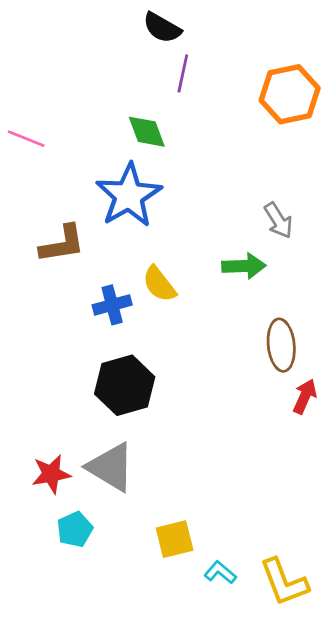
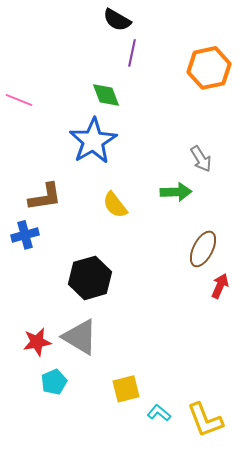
brown L-shape: (62, 244) -> (45, 197), moved
blue cross: (112, 305) -> (25, 235), moved
brown ellipse: (281, 345) -> (203, 249), turned 33

